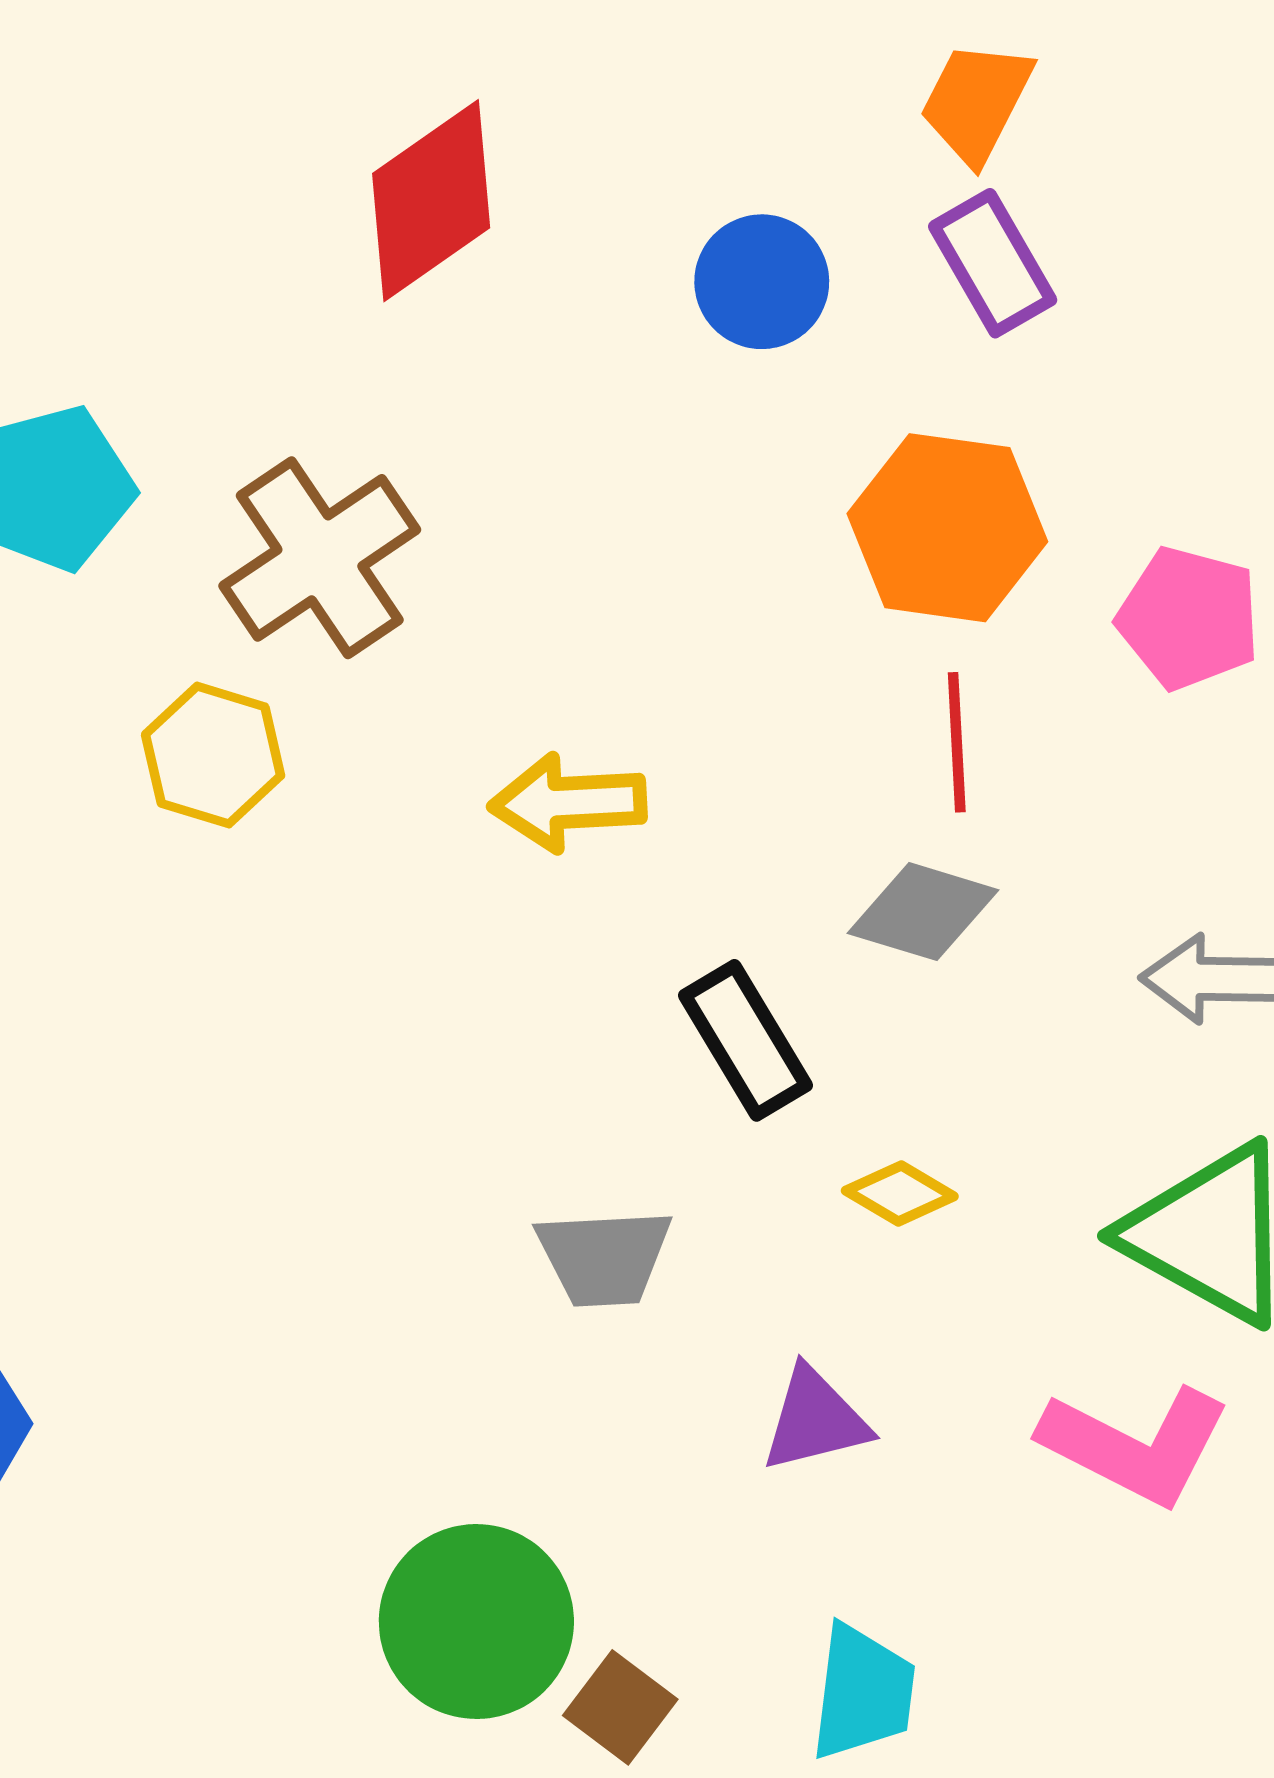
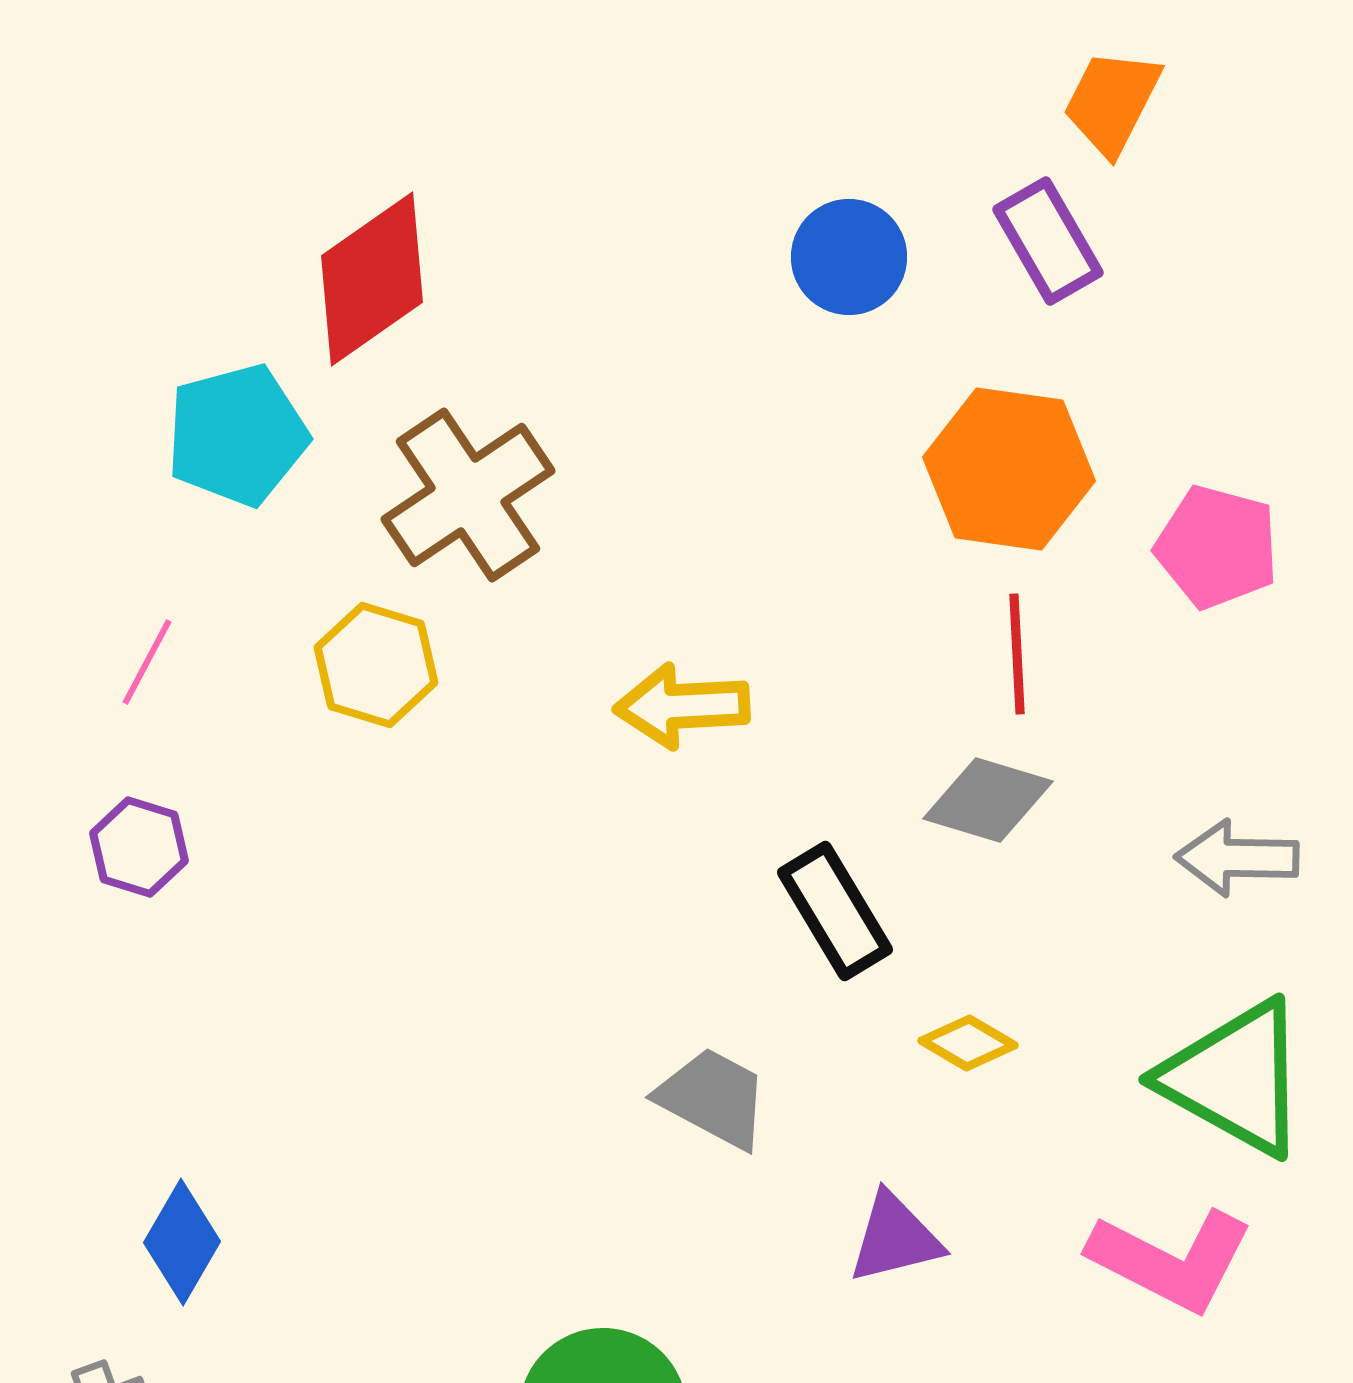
orange trapezoid: (976, 102) -> (1112, 102), moved
red diamond: (431, 201) -> (372, 279), moved
gray trapezoid: (604, 1257) -> (713, 1098), turned -149

